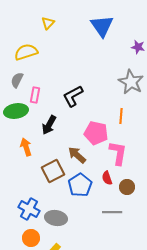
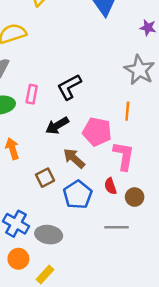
pink rectangle: (35, 95) -> (32, 94), moved
black arrow: (49, 125) -> (57, 126), moved, turned 30
brown square: (53, 171) -> (45, 178), size x0.7

